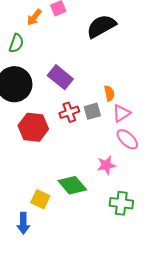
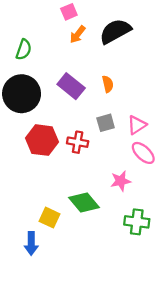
orange arrow: (34, 17) -> (78, 34), moved
orange semicircle: (109, 93) -> (108, 84), moved
red cross: (69, 112) -> (78, 142), moved, turned 30

